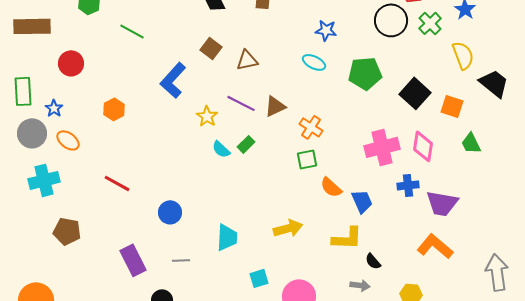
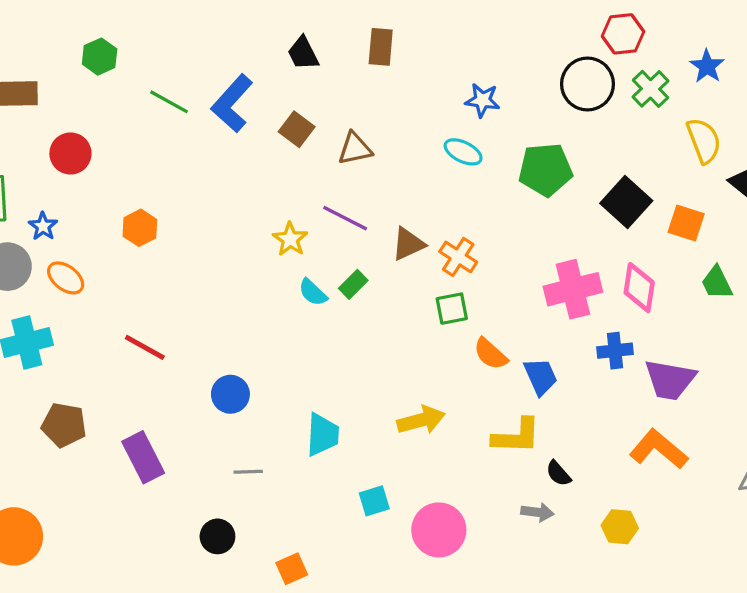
blue L-shape: (173, 80) -> (232, 103), moved
brown triangle: (275, 106) -> (408, 244), moved
purple rectangle: (133, 260) -> (143, 457), moved

